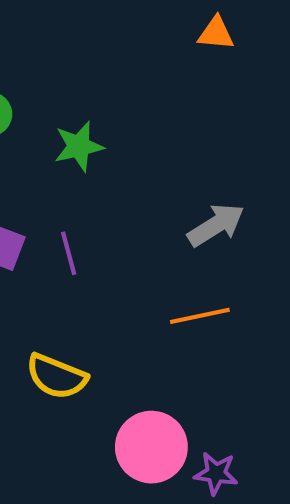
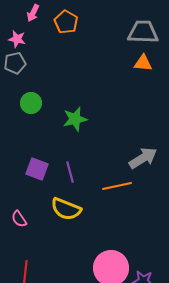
orange line: (200, 316) -> (117, 186), moved
yellow semicircle: (57, 376) -> (66, 209), moved

